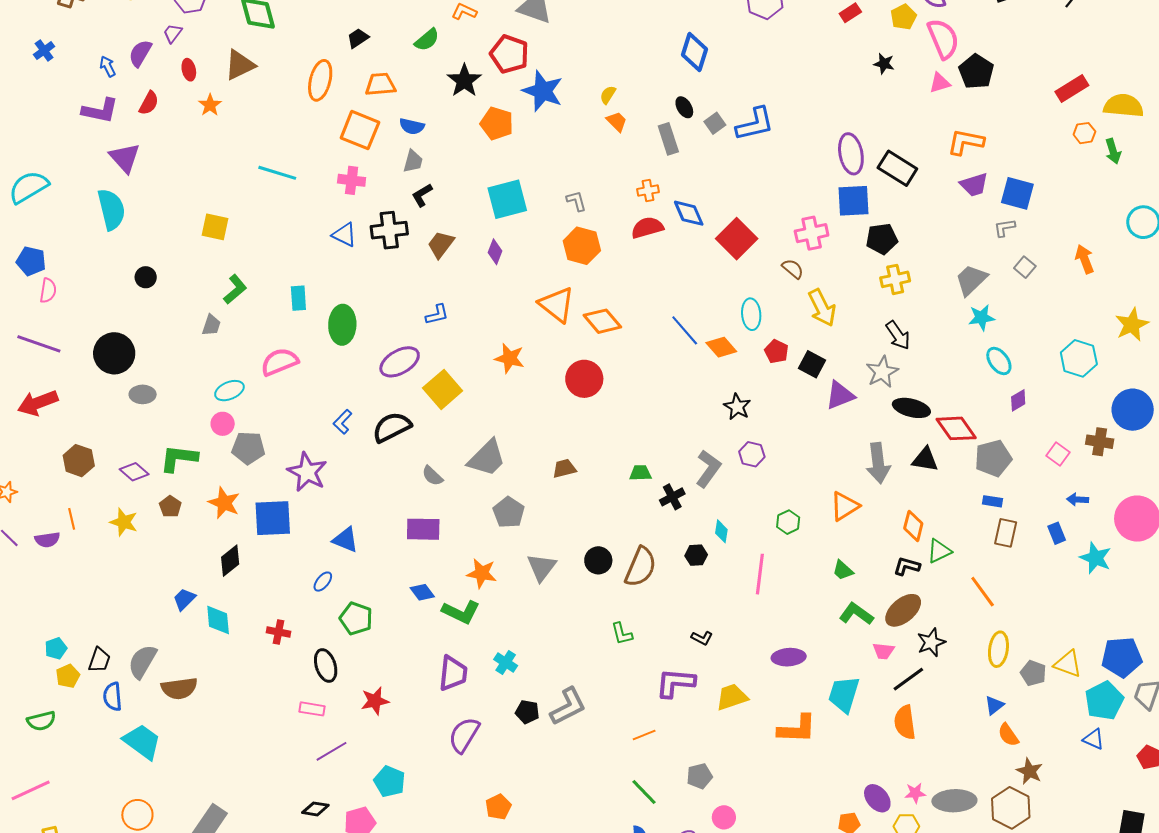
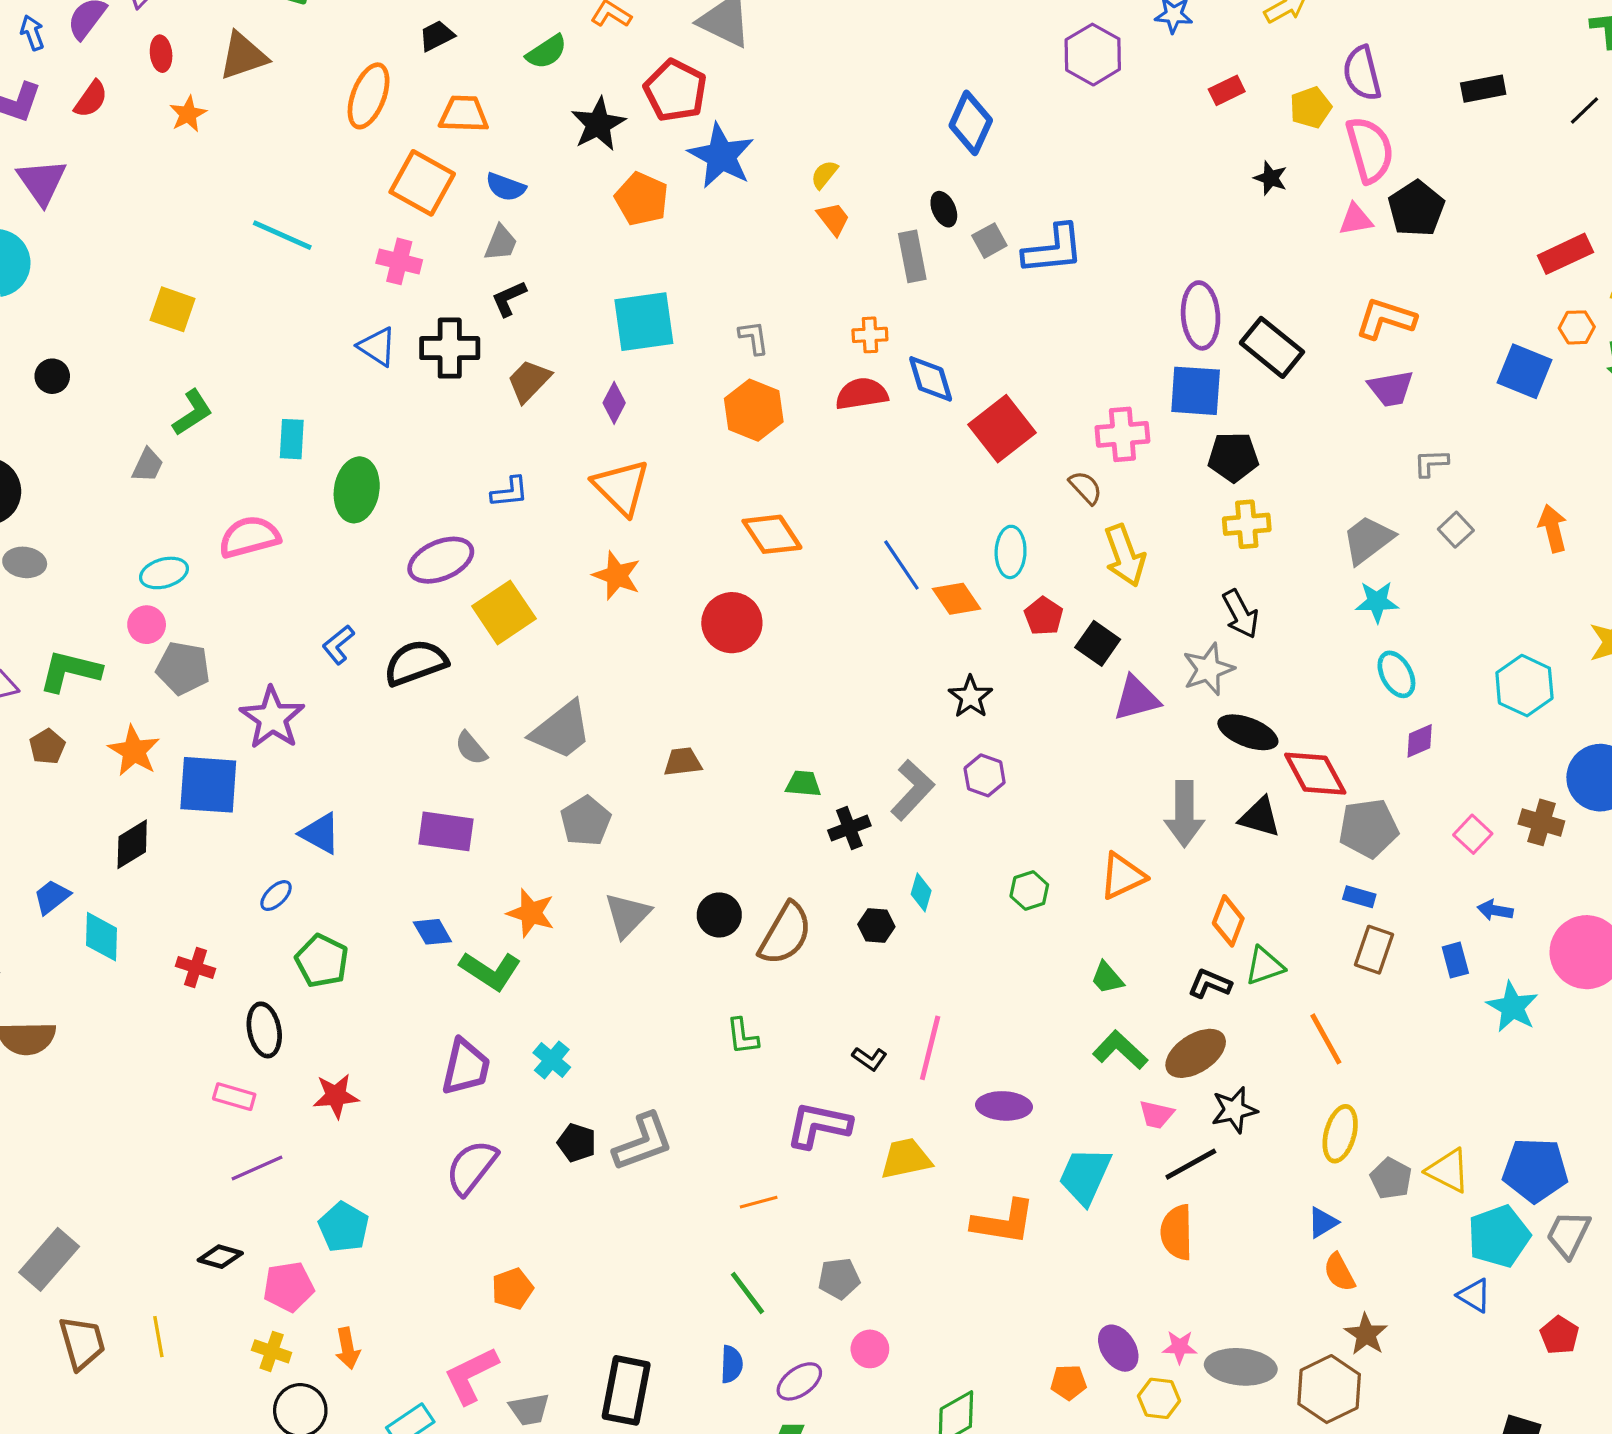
blue square: (1017, 193) -> (1525, 371), moved
orange triangle: (557, 305) -> (621, 487), moved
pink line: (760, 574) -> (930, 1048), moved

